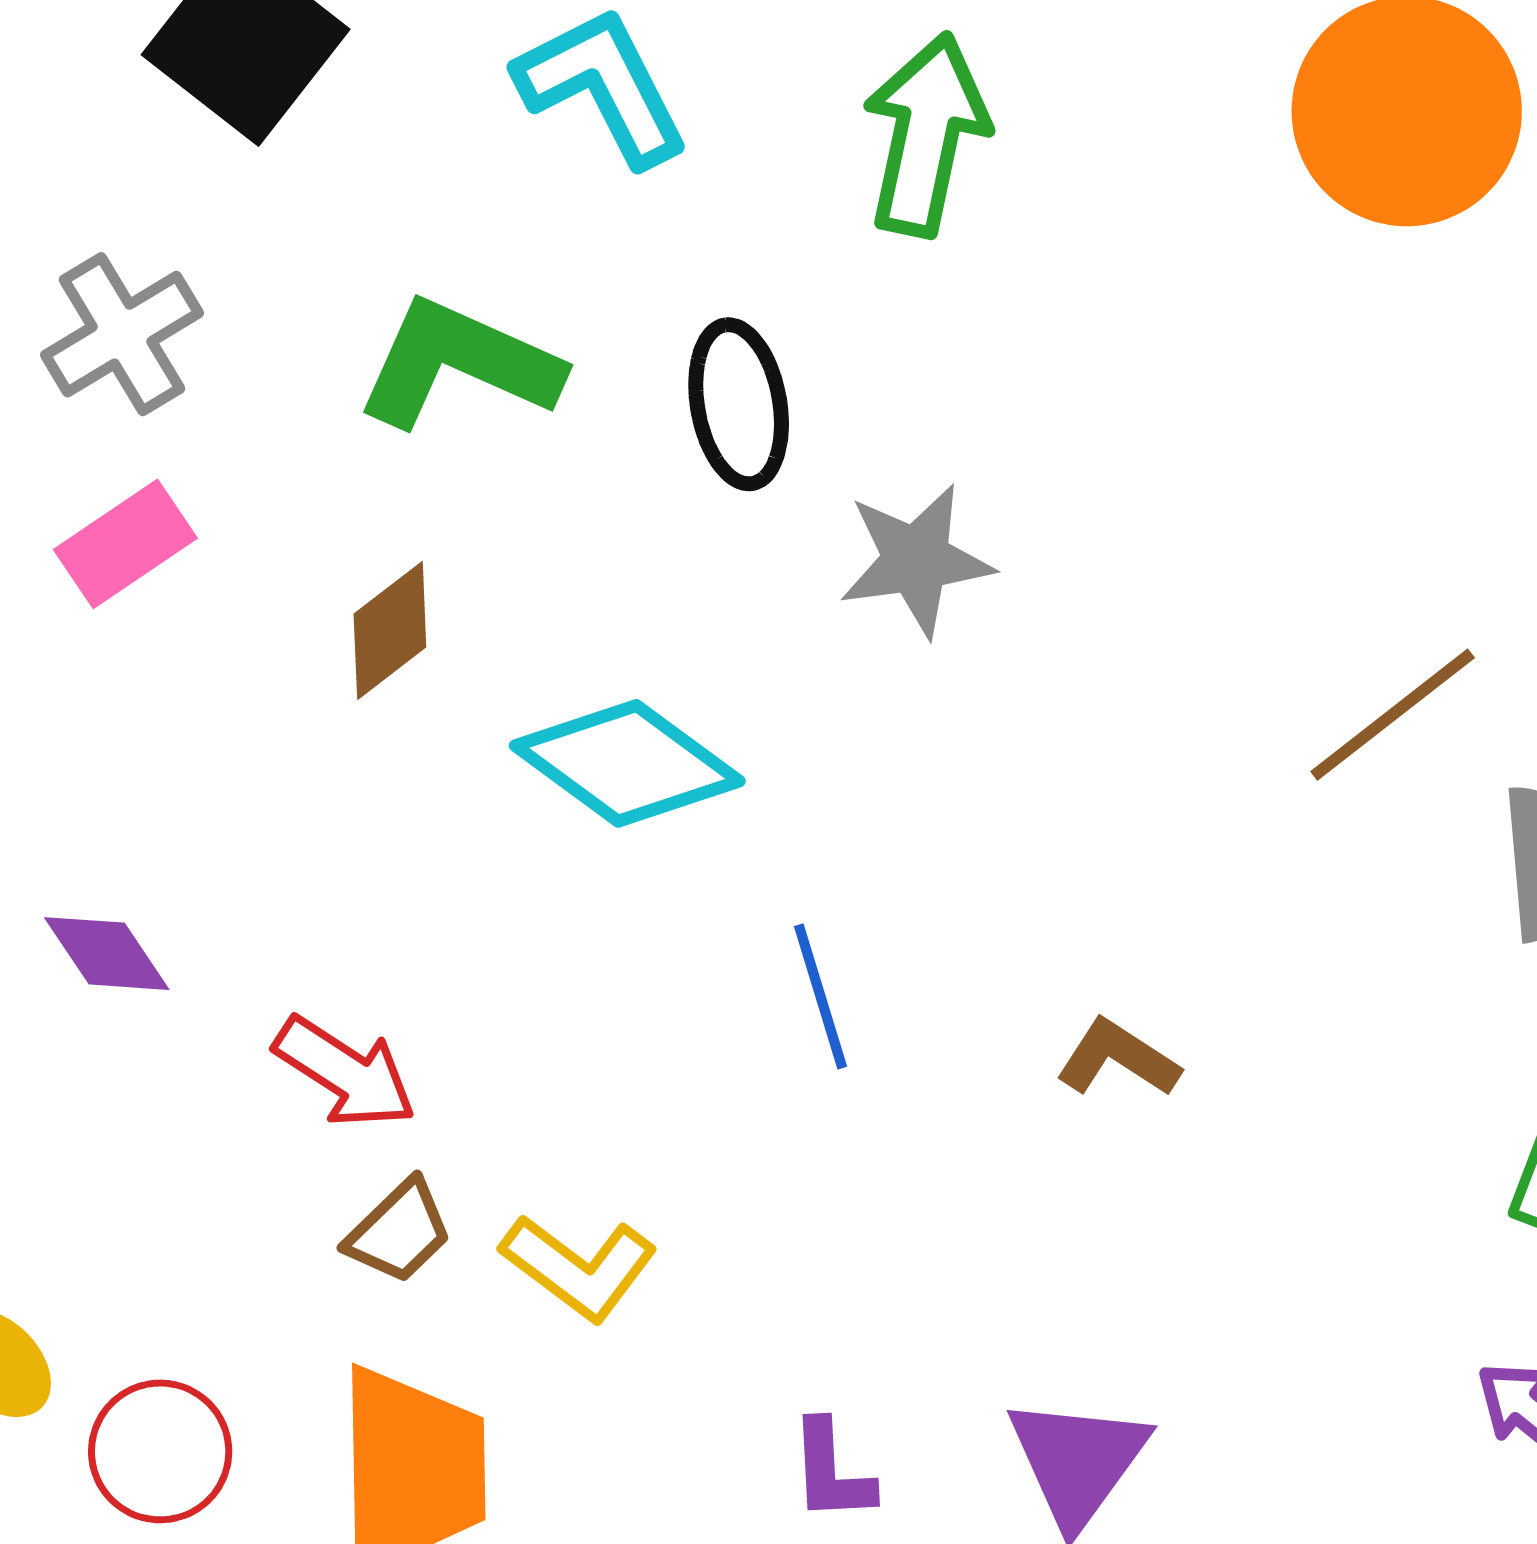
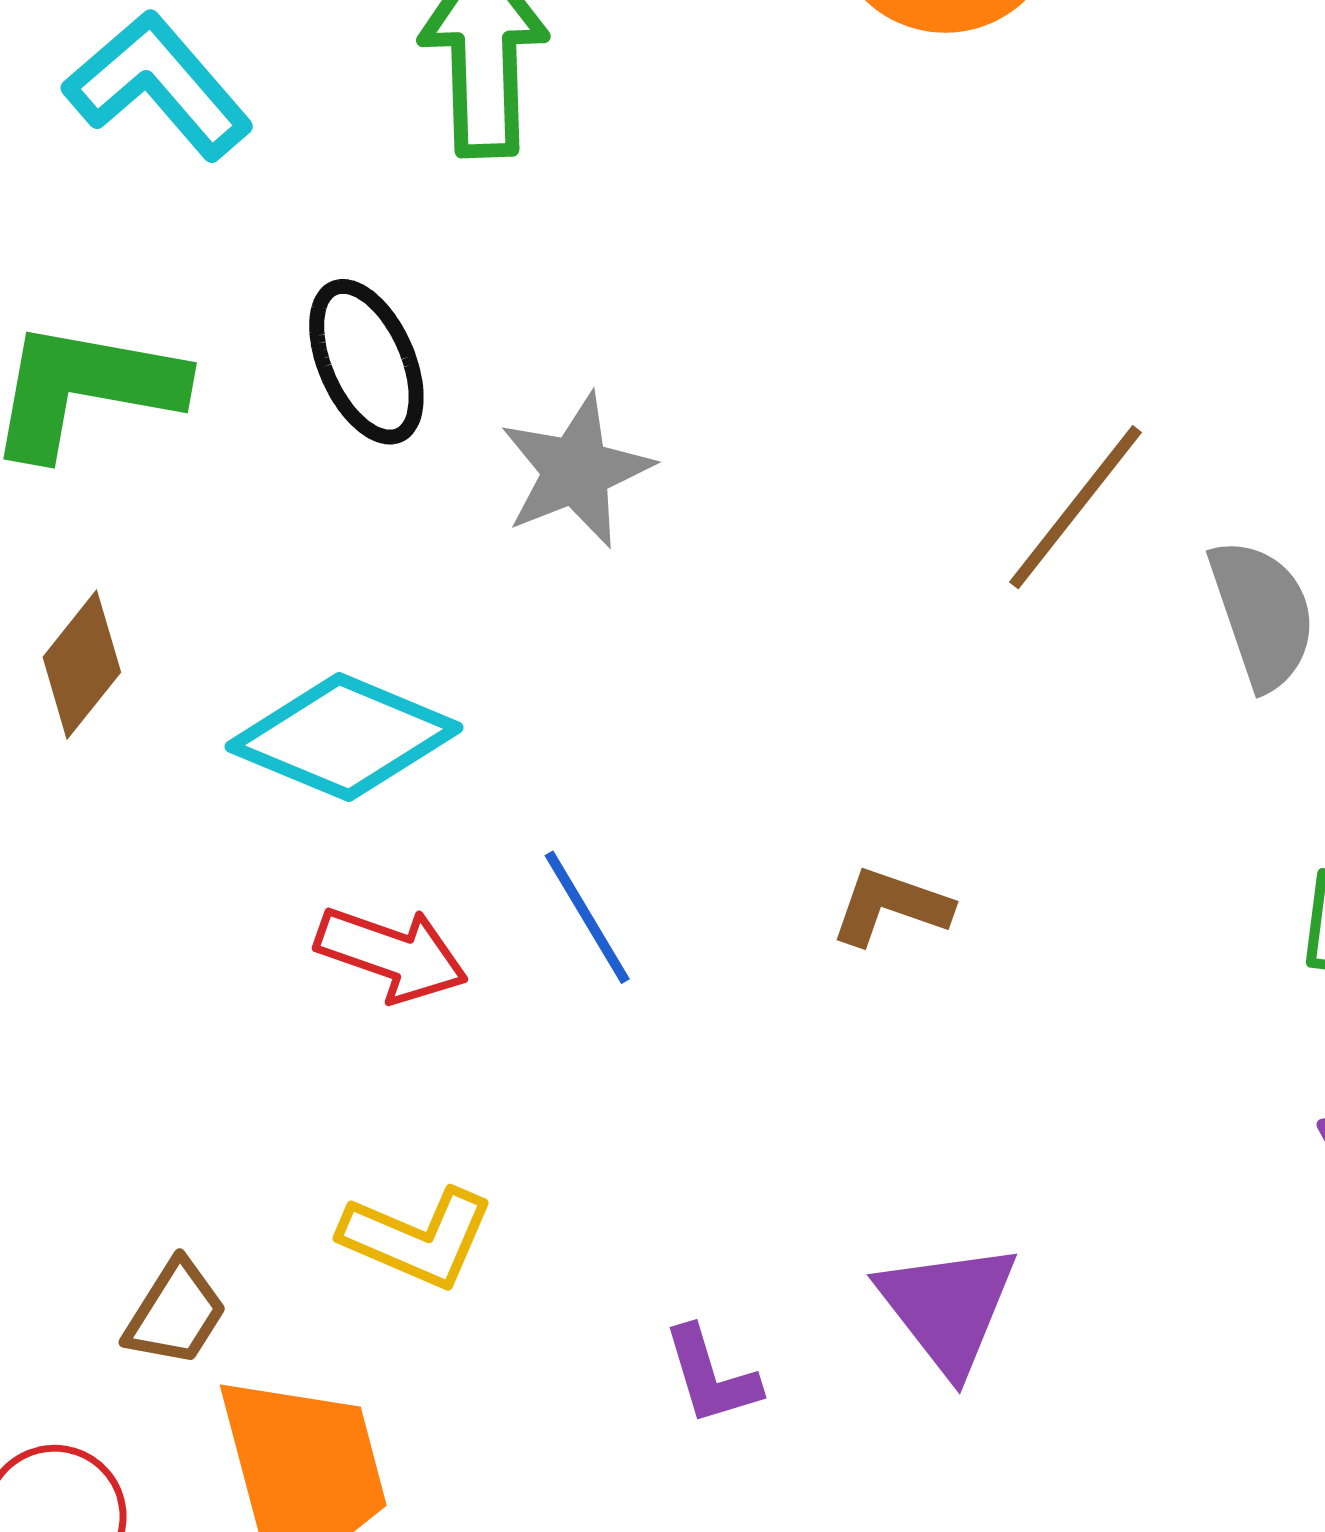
red arrow: (345, 1072) -> (392, 954), moved
brown trapezoid: (399, 1232) -> (176, 1313), moved

